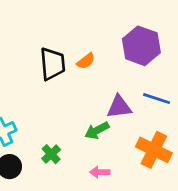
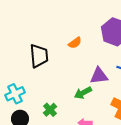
black trapezoid: (53, 64) -> (39, 56), moved

